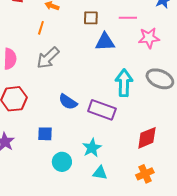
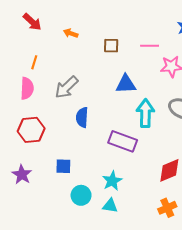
orange line: (41, 28) -> (34, 62), moved
blue triangle: (105, 42) -> (126, 84), moved
blue semicircle: (68, 102) -> (82, 117), moved, turned 60
cyan triangle: (100, 173) -> (110, 206), moved

